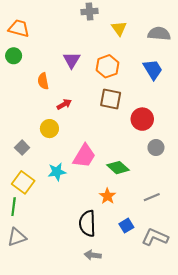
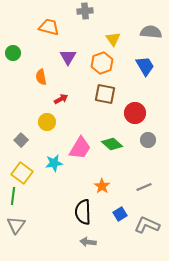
orange trapezoid: (19, 28) -> (49, 27), moved
yellow triangle: (119, 28) -> (113, 39), moved
green diamond: (118, 168) -> (112, 144), moved
gray triangle: (17, 237) -> (16, 225), turned -36

